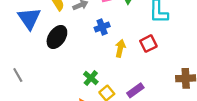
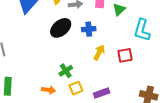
black ellipse: (57, 37) -> (61, 28), moved

